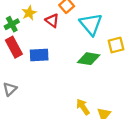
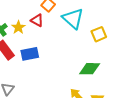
yellow star: (29, 13) -> (18, 27), moved
green diamond: (89, 59) -> (90, 69), moved

